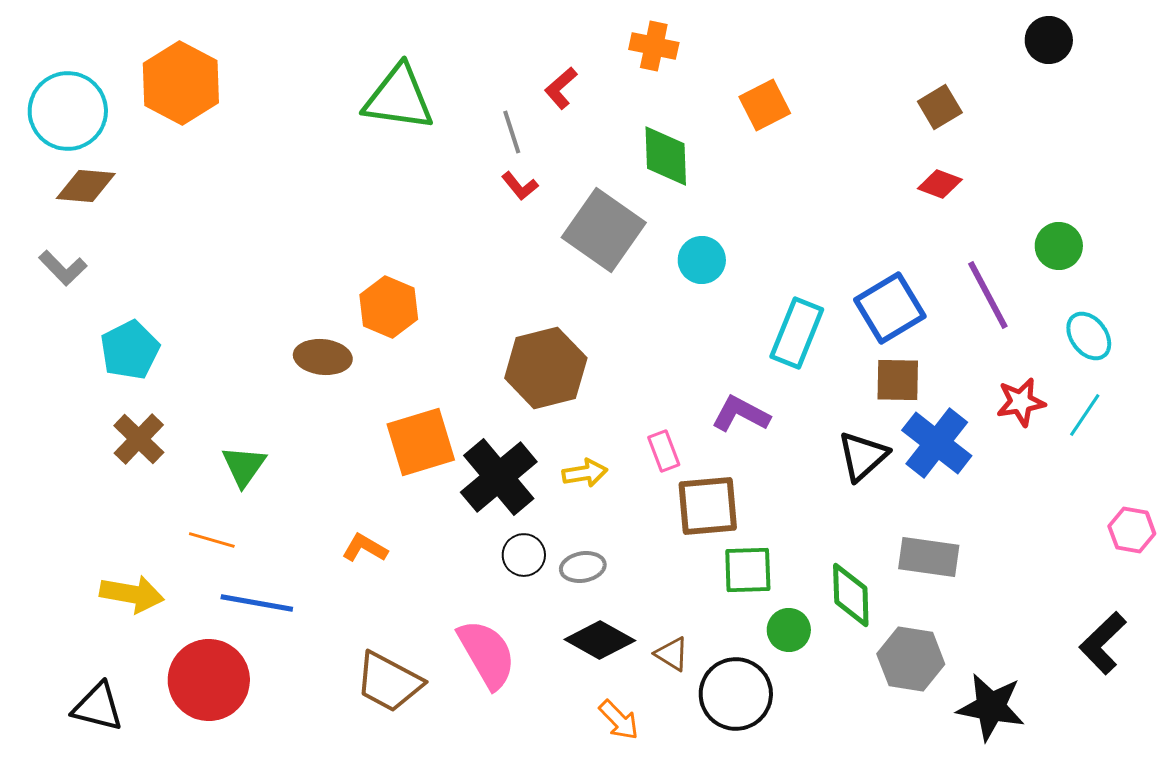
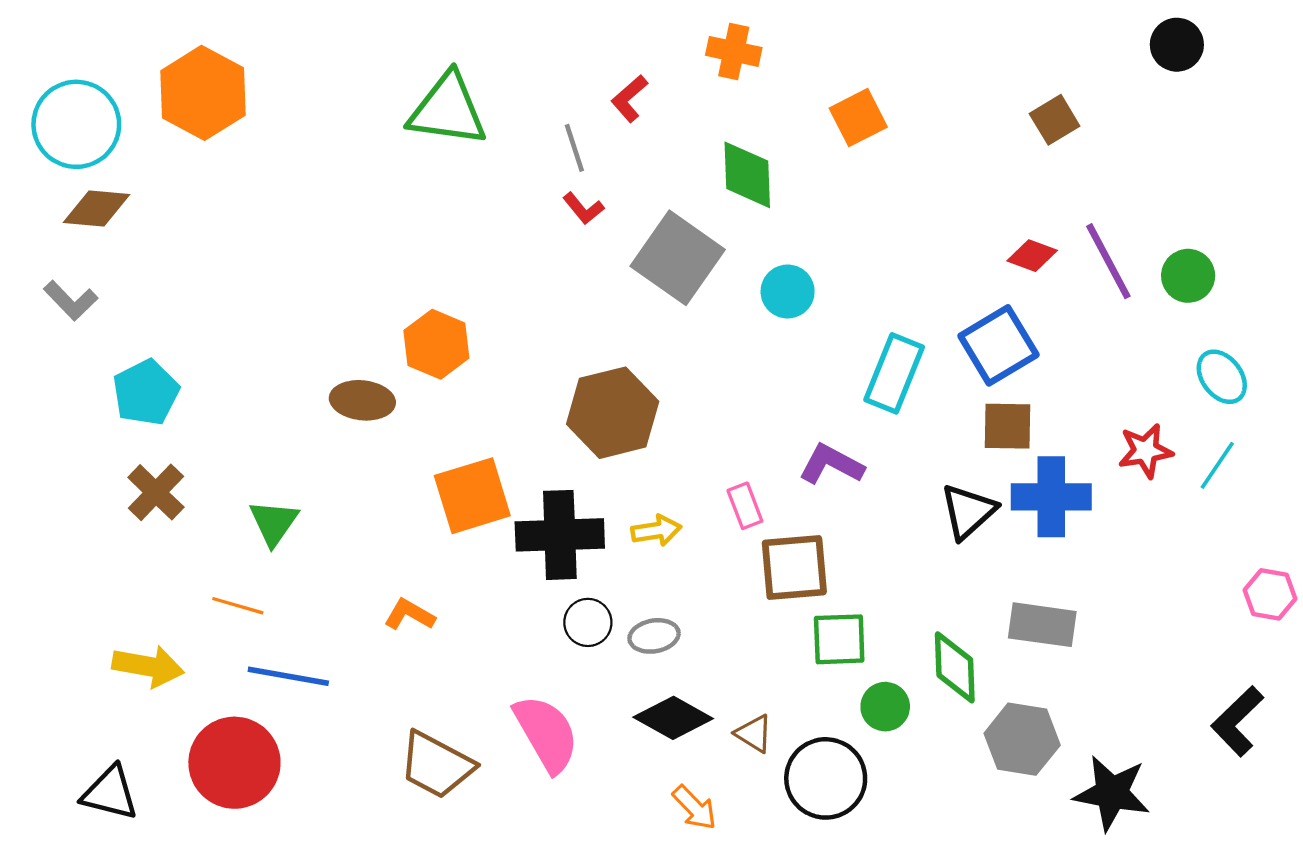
red diamond: (940, 184) -> (1032, 256), moved
purple line: (988, 295) -> (1108, 261), moved
blue cross: (937, 443) -> (1051, 497), turned -38
black cross: (499, 477) -> (560, 535), turned 38

